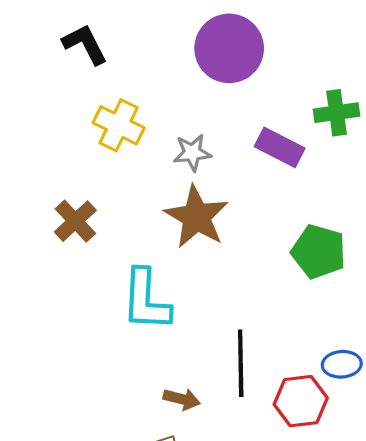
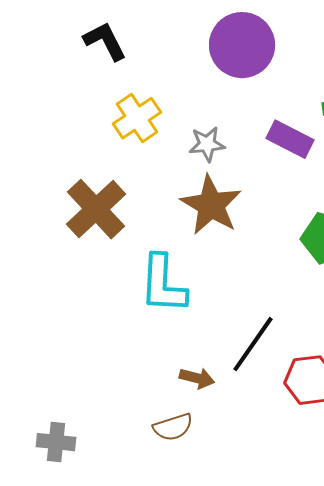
yellow cross: (119, 125) -> (137, 118), turned 30
brown cross: (75, 221) -> (96, 209), size x1.5
black line: (241, 363) -> (253, 344), turned 36

